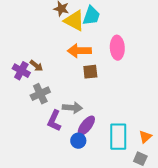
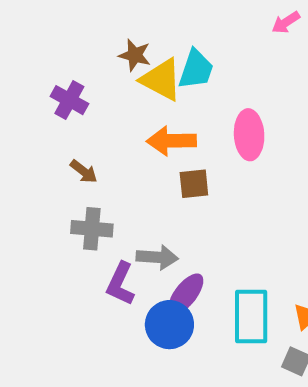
purple cross: (21, 71) -> (69, 100), moved
gray cross: (40, 94) -> (92, 229), turned 30
blue circle: (78, 141) -> (169, 325), size x1.5

